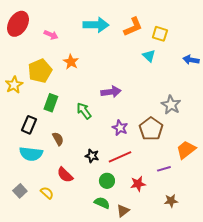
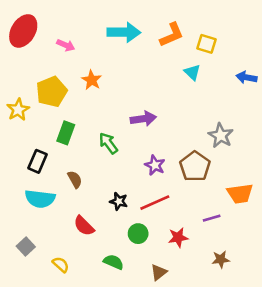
orange trapezoid: (186, 150) -> (240, 194), turned -150
yellow semicircle: (47, 193) -> (61, 265), moved
green semicircle: (102, 203) -> (114, 262), moved

